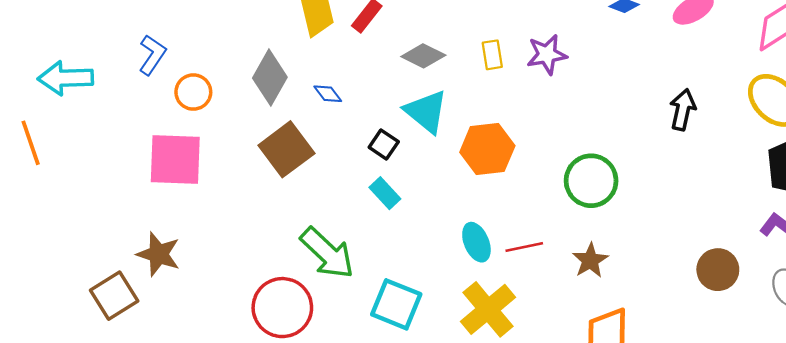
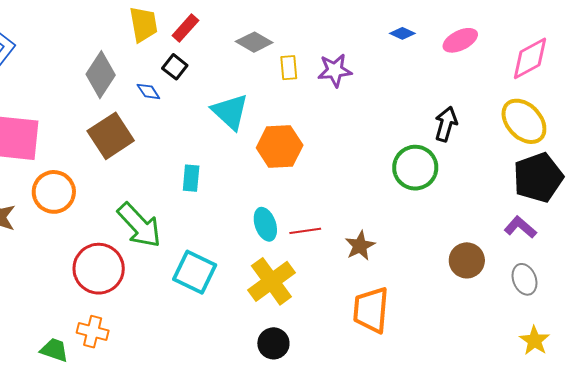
gray diamond: (423, 56) -> (254, 42), moved
orange circle: (193, 92) -> (54, 192), moved, size x1.4
black square: (384, 145) -> (175, 67), moved
green circle: (591, 181) -> (415, 168), moved
cyan rectangle: (385, 193) -> (191, 178), turned 44

